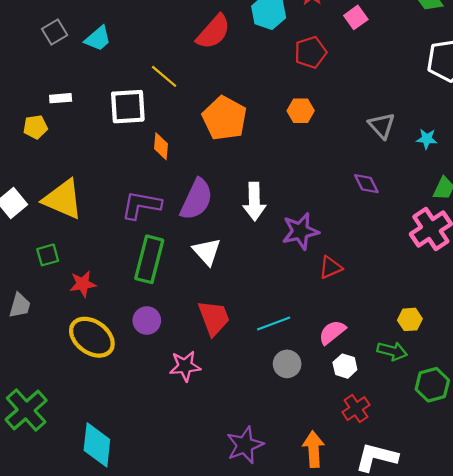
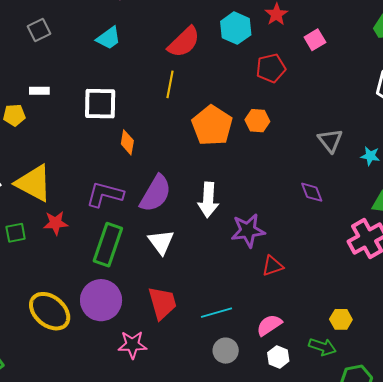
cyan trapezoid: (98, 39) -> (109, 38), moved
yellow line: (164, 76) -> (170, 84), moved, turned 56
orange pentagon: (224, 118) -> (212, 126), moved
red star: (83, 284) -> (56, 223), moved
purple circle: (147, 320) -> (101, 300), size x1.6

